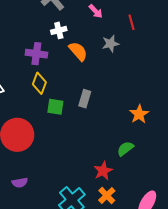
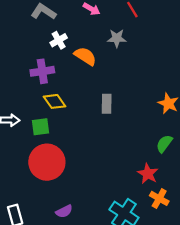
gray star: (110, 44) -> (117, 38), turned 30
yellow diamond: (39, 83) -> (54, 101), turned -40
green square: (55, 107) -> (41, 127), moved

